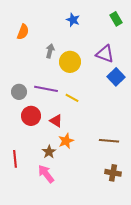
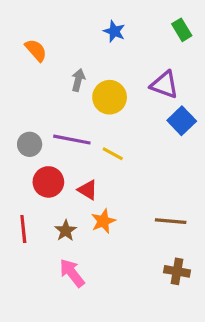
orange semicircle: (23, 32) -> (36, 50), turned -63
brown star: (49, 152) -> (66, 231), moved
red line: (15, 159) -> (23, 229), moved

